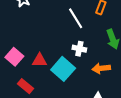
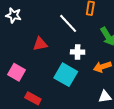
red triangle: (40, 60) -> (40, 44), moved

